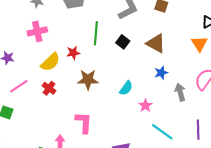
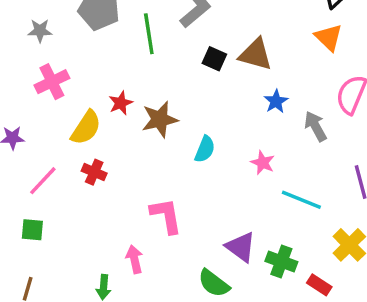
green line: (96, 33) -> (149, 34), moved
black square: (123, 42) -> (214, 59), moved
brown star: (88, 80) -> (160, 119), moved
cyan semicircle: (126, 88) -> (205, 149), moved

